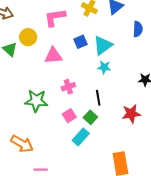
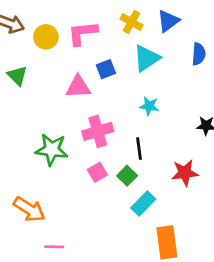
yellow circle: (28, 37) -> (46, 37), moved
blue square: (81, 42) -> (106, 69), moved
cyan triangle: (103, 45) -> (147, 58), moved
pink cross: (68, 87) -> (98, 131), size x1.5
cyan rectangle: (81, 137) -> (143, 203), moved

